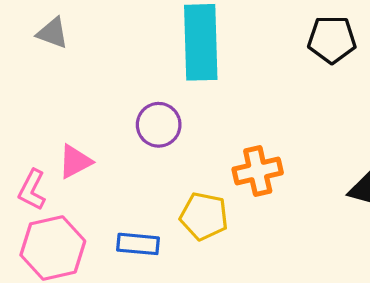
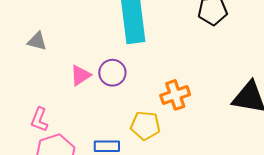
gray triangle: (53, 33) -> (37, 41), moved
pink triangle: (75, 162) -> (80, 75), moved

